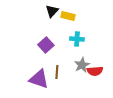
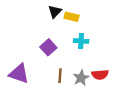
gray star: (82, 65) -> (81, 78), moved
purple triangle: (39, 79) -> (19, 74), moved

